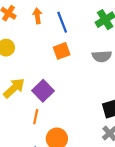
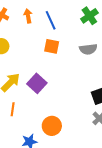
orange square: (62, 51) -> (52, 46), turned 35
orange line: (36, 117) -> (13, 109), moved

